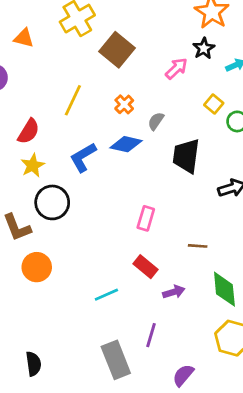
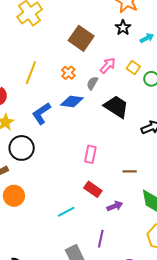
brown square: (117, 50) -> (81, 38), moved
pink arrow: (176, 68) -> (108, 65), moved
black trapezoid: (186, 156) -> (116, 107), turned 120

